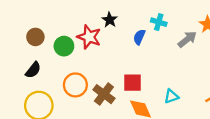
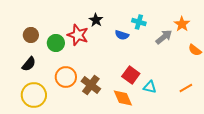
blue semicircle: (139, 37) -> (122, 35), turned -96
red square: (132, 83) -> (131, 75), moved, turned 36
cyan triangle: (171, 96) -> (150, 87), turned 32

